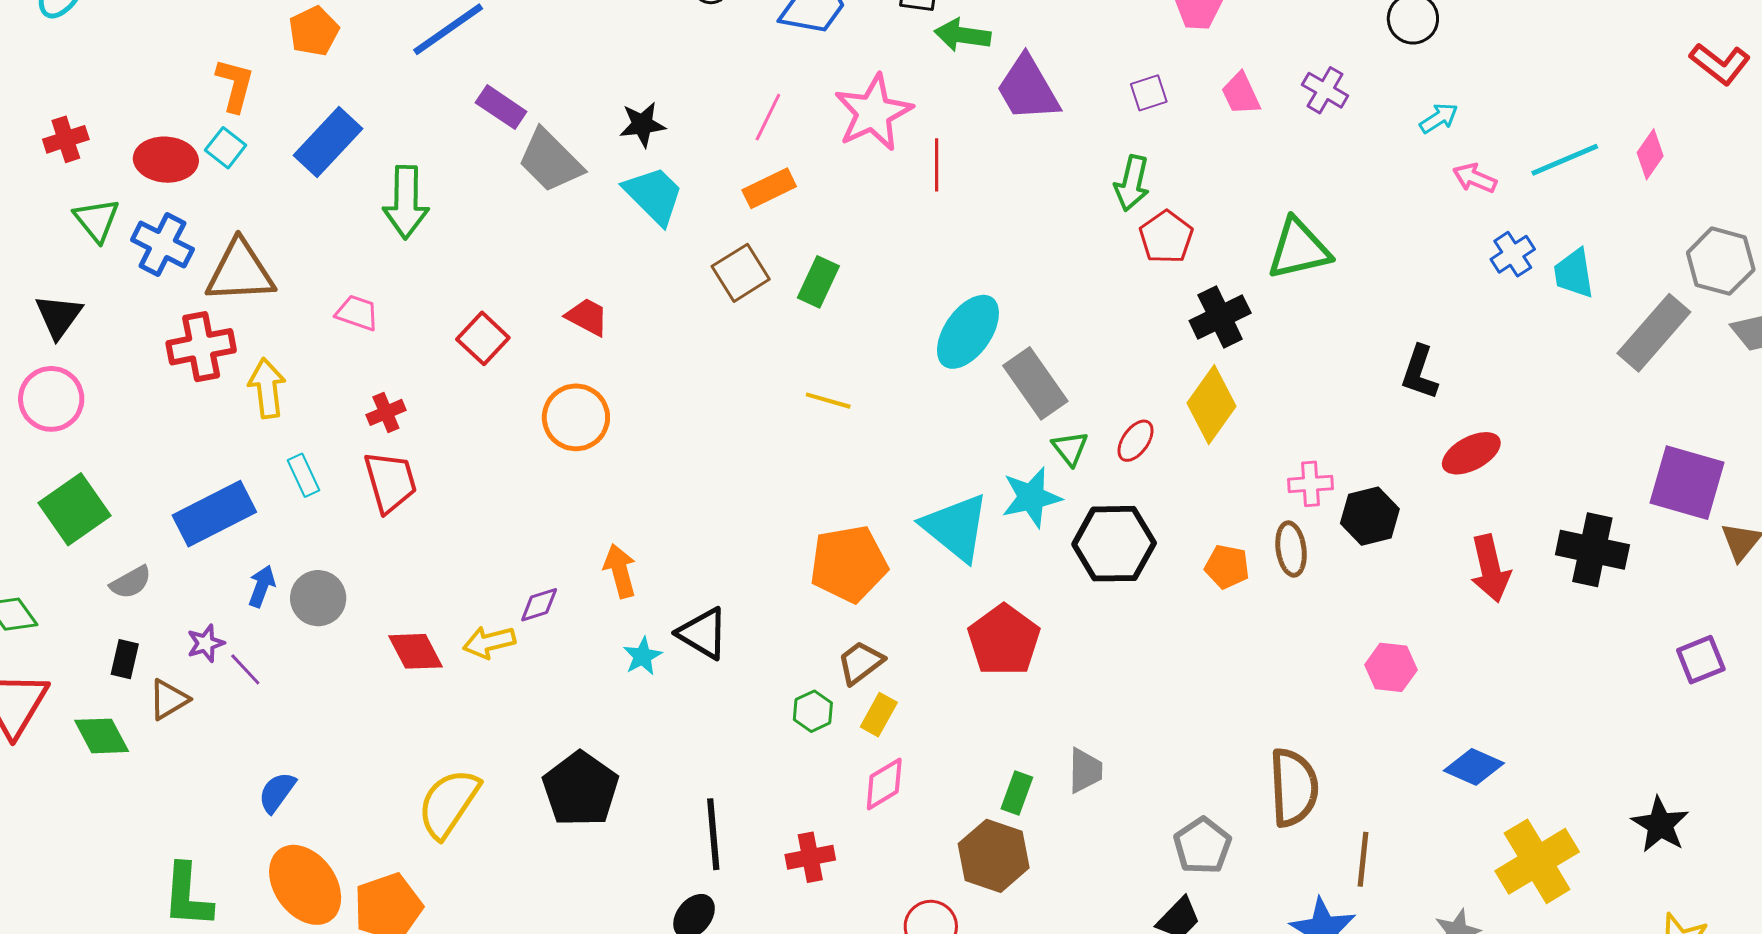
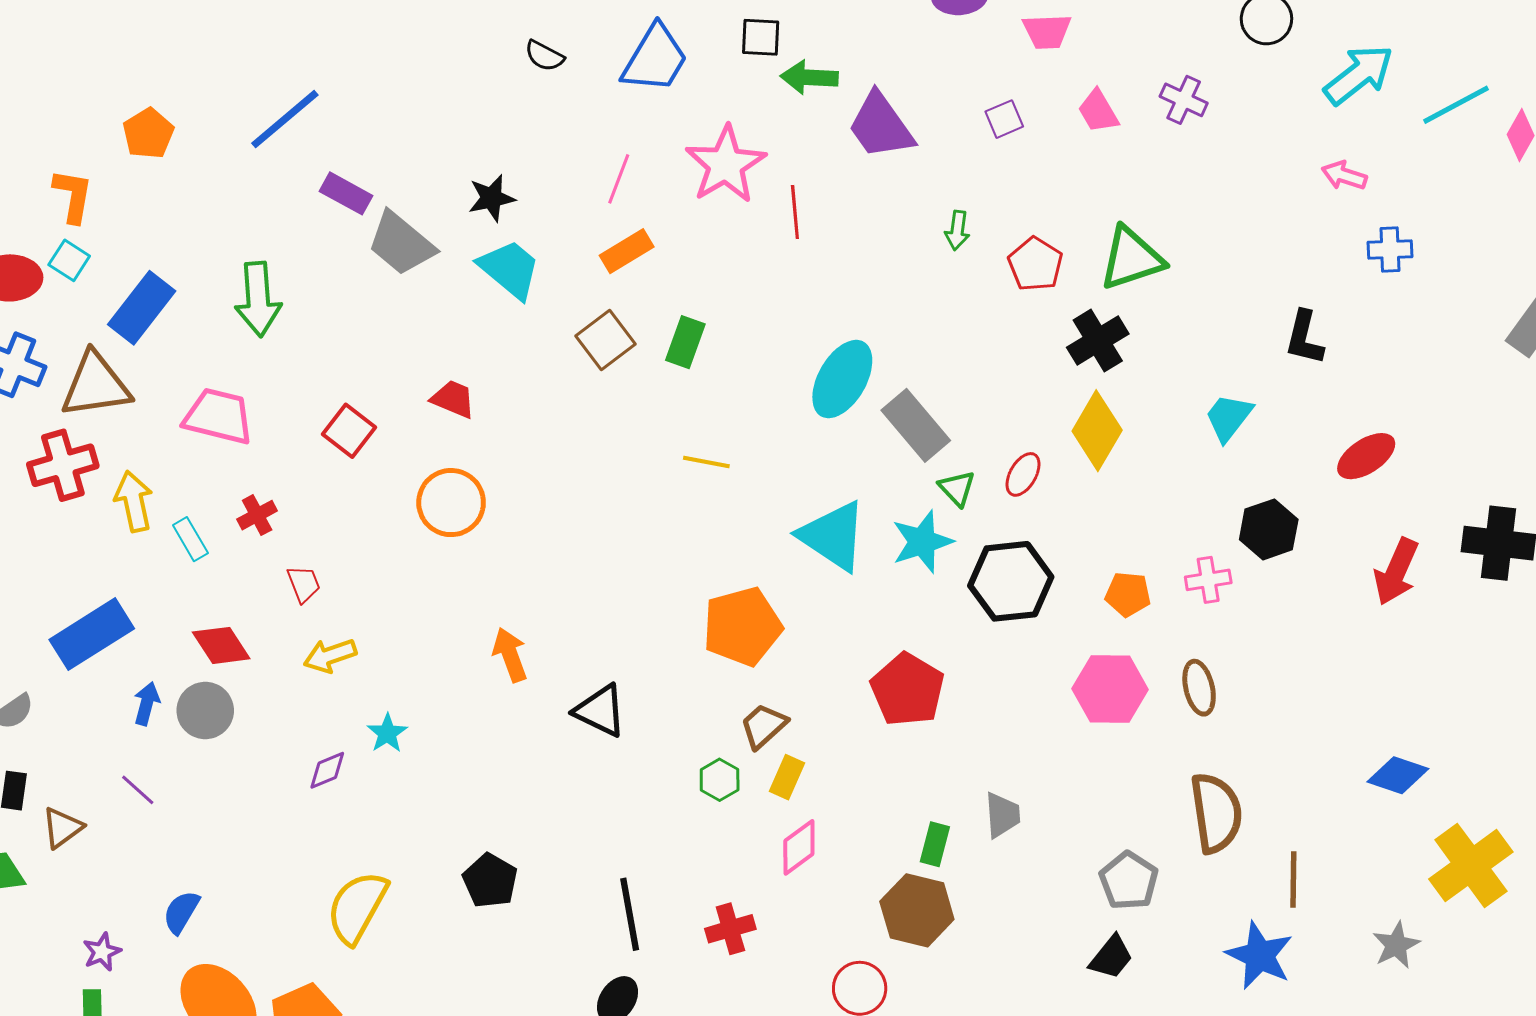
cyan arrow: (1439, 118) -> (1359, 75), moved, size x1.8
blue rectangle: (328, 142) -> (142, 308), moved
cyan line: (1565, 160) -> (1456, 105), moved
green arrow: (1132, 183) -> (957, 230), moved, size x0.7
green triangle: (1299, 249) -> (1131, 258), moved
blue cross: (1513, 254) -> (1390, 250), turned 36
cyan trapezoid: (1574, 273) -> (1229, 417), moved, turned 52
pink trapezoid: (357, 313) -> (218, 416), size x1.6
black L-shape: (1419, 372) -> (1304, 338), moved
cyan rectangle: (304, 475) -> (190, 539), moved
red trapezoid: (390, 482) -> (304, 584), moved, size x0.6
pink cross: (1310, 484) -> (1208, 580), moved
cyan triangle: (956, 527) -> (833, 536), moved
brown ellipse: (1291, 549) -> (1199, 688), moved
red arrow: (1490, 568) -> (1396, 572), turned 42
purple diamond: (539, 605) -> (327, 770), moved
yellow arrow: (489, 642) -> (330, 656), moved
purple star: (206, 643) -> (102, 952), moved
red diamond: (415, 651) -> (221, 645), moved
cyan star: (643, 656) -> (387, 733), moved
pink hexagon: (1391, 667) -> (1110, 689), moved, size x1.4
black pentagon: (580, 789) -> (490, 881), size x0.7

